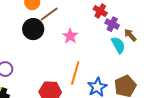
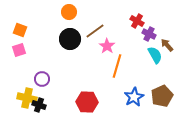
brown line: (49, 14) -> (95, 31), moved
orange line: (75, 73) -> (117, 66), moved

